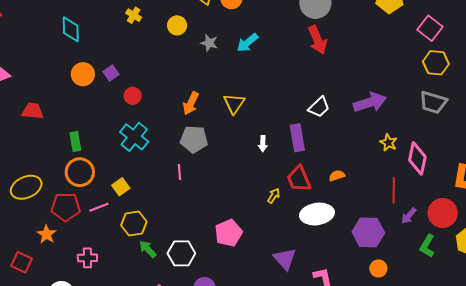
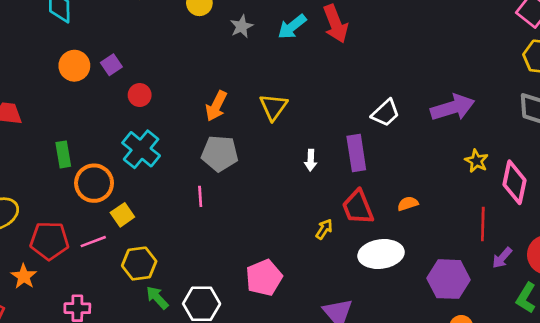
red arrow: (318, 40) -> (335, 24), moved
gray star: (209, 43) -> (242, 26), turned 30
orange circle: (80, 172) -> (94, 183), moved

